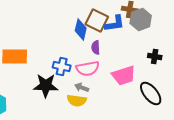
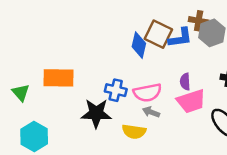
purple semicircle: (96, 47) -> (185, 82), moved
gray arrow: (82, 87) -> (151, 112), moved

